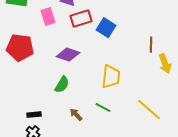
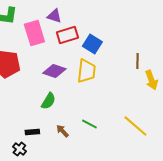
pink rectangle: (48, 17) -> (34, 33), size x1.4
yellow trapezoid: (111, 77) -> (86, 71), moved
black rectangle: (34, 115) -> (32, 132), moved

